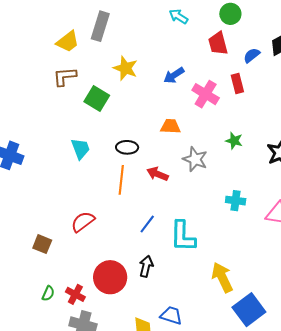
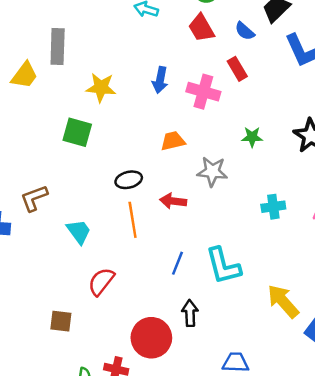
blue semicircle: (252, 55) -> (245, 31), turned -84
blue arrow: (174, 75) -> (160, 80), turned -30
brown L-shape: (65, 77) -> (34, 198), moved
cyan trapezoid: (80, 149) -> (79, 232), moved

